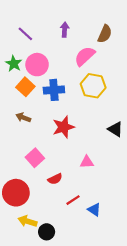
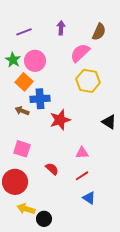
purple line: (25, 34) -> (24, 32), turned -63
blue cross: (54, 90) -> (40, 99), moved
pink square: (35, 158) -> (22, 149), moved, turned -30
red semicircle: (55, 179) -> (52, 169), turned -112
red line: (73, 200) -> (82, 176), moved

